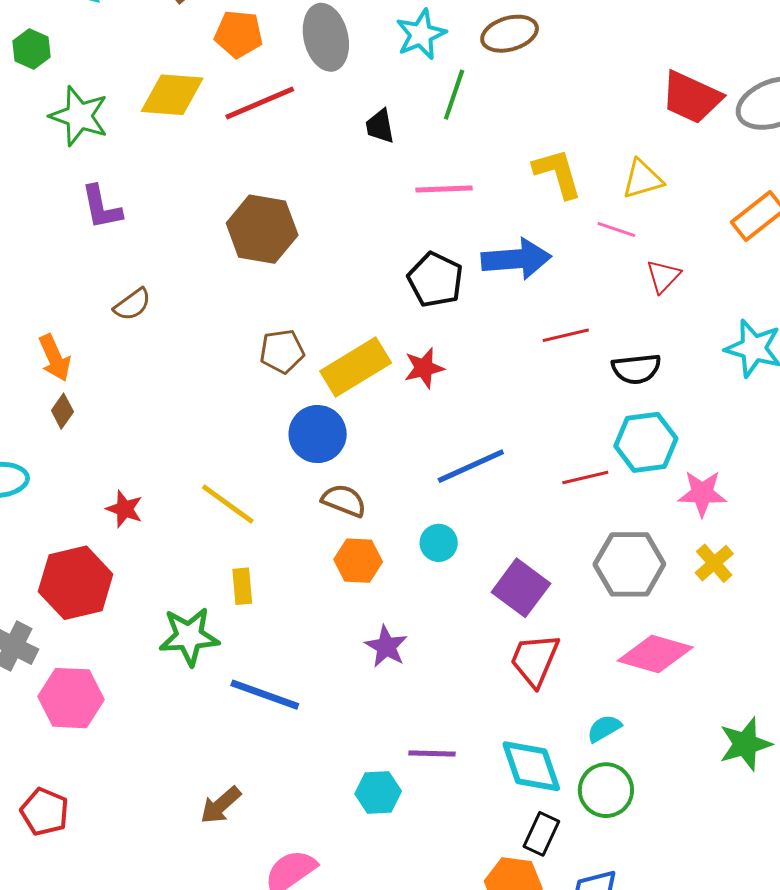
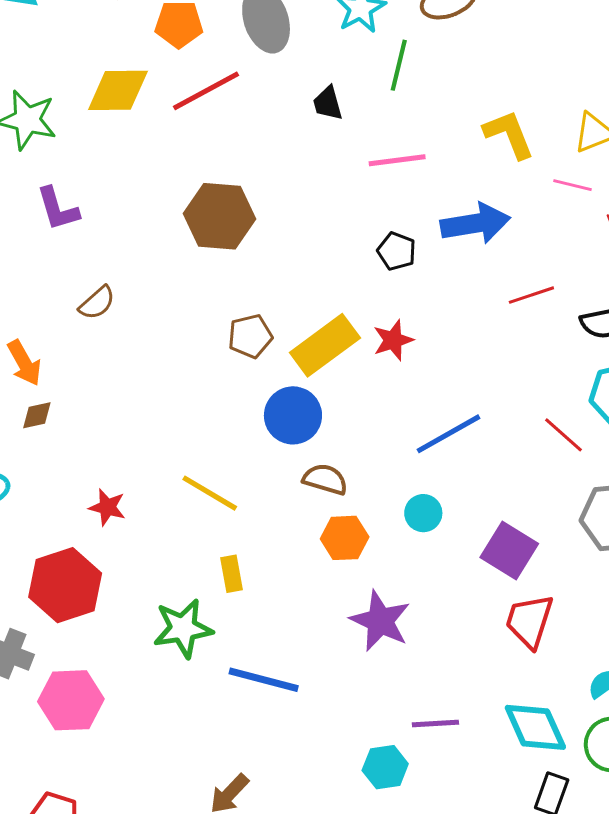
black pentagon: (435, 280) -> (397, 251), size x0.7
brown diamond: (62, 411) -> (37, 415), turned 48
red line: (585, 478) -> (564, 435), turned 60
purple star: (386, 646) -> (380, 621), size x1.4

